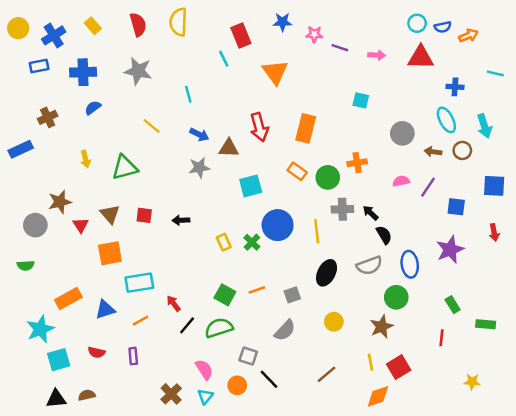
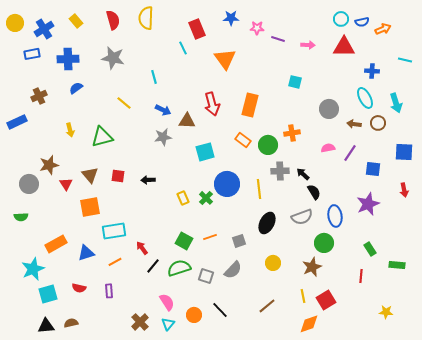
gray square: (248, 356) -> (206, 276), moved

